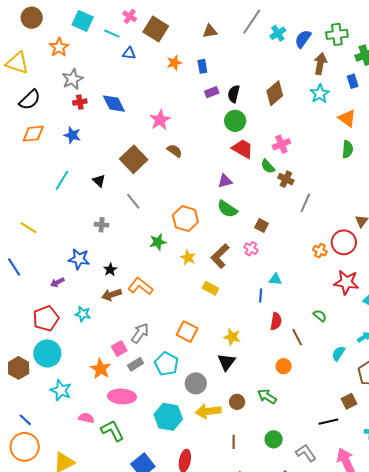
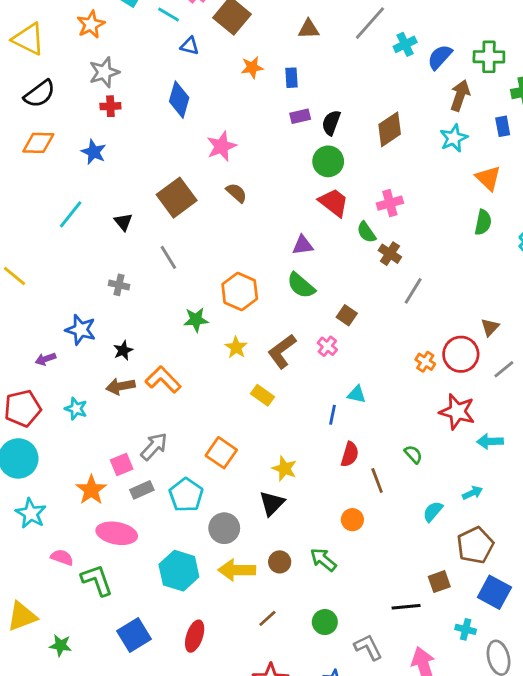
blue diamond: (114, 104) -> (179, 100), moved, turned 35
brown line: (234, 442) -> (267, 618), turned 40

